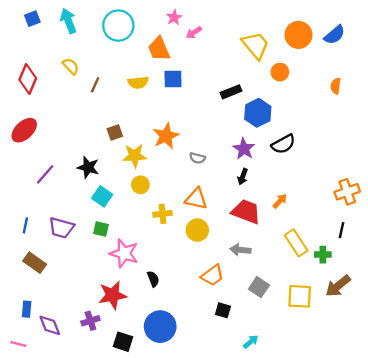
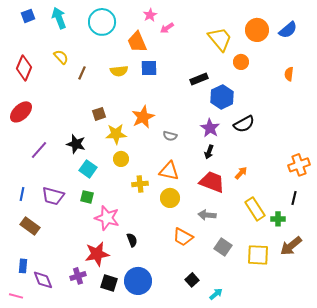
orange trapezoid: (212, 275) -> (183, 237), turned 65
black square: (223, 310) -> (192, 280), moved, turned 32
black square: (123, 342) -> (109, 283), moved

